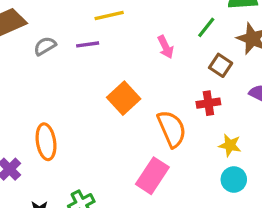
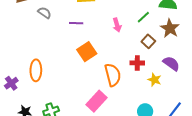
purple line: (88, 44) -> (76, 23), moved
gray semicircle: (45, 46) -> (44, 13), turned 56
yellow star: (230, 145) -> (155, 80), moved

